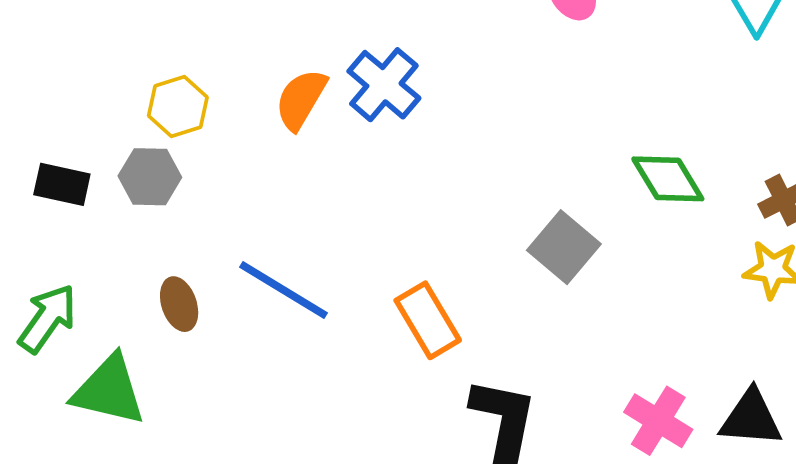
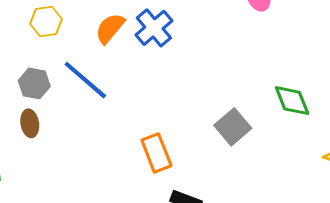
gray hexagon: (150, 177) -> (34, 83), moved
blue line: (284, 290) -> (85, 80), moved

